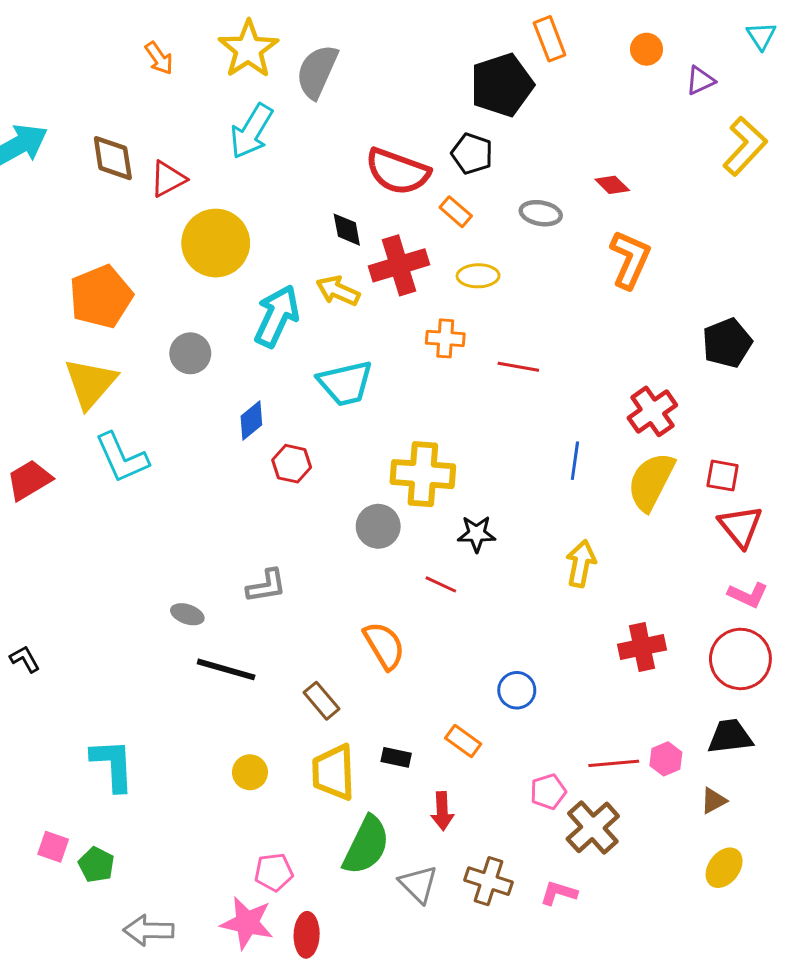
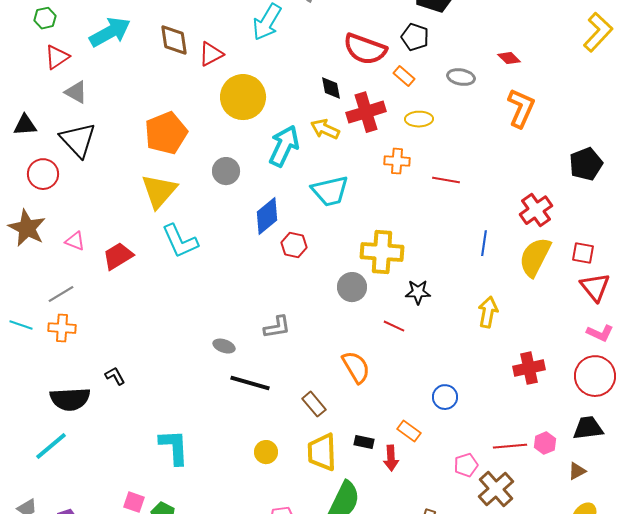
blue diamond: (251, 420) -> (267, 216), size x1.4
red arrow: (442, 811) -> (391, 458), moved

